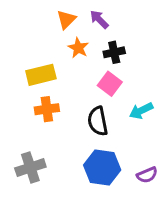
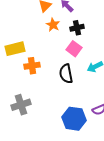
yellow rectangle: (41, 75) -> (15, 49), moved
blue hexagon: (102, 168) -> (74, 119), moved

